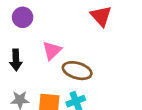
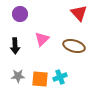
brown ellipse: (77, 71) -> (74, 46), moved

